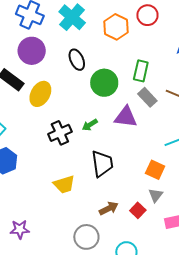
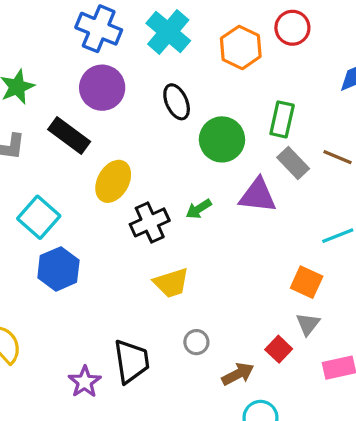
yellow ellipse: (40, 94) -> (113, 181), moved
black trapezoid: (102, 164) -> (131, 361), moved
yellow trapezoid: (64, 184) -> (171, 283), moved
brown arrow: (109, 208) -> (238, 374), moved
purple star: (20, 229) -> (85, 382), turned -30
gray circle: (86, 237) -> (196, 342), moved, size x0.6

